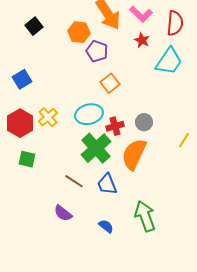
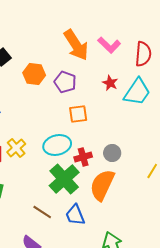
orange hexagon: (79, 32) -> (34, 74), moved
red star: (142, 40) -> (110, 83), moved
orange square: (110, 83) -> (78, 114), turned 30

